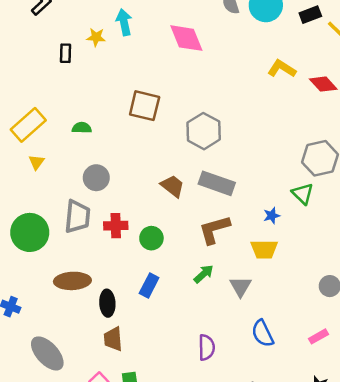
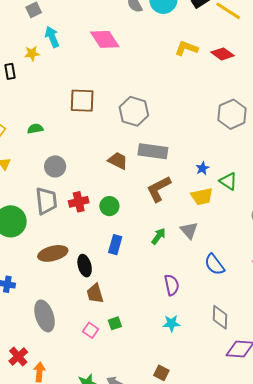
green triangle: (303, 194) -> (228, 181), moved
green arrow: (204, 274) -> (159, 236), moved
gray ellipse: (47, 353) -> (44, 316), turned 36

